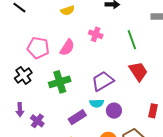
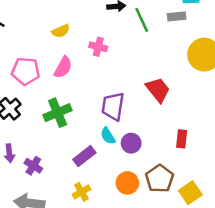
yellow semicircle: (68, 10) -> (61, 31), moved
green line: (132, 40) -> (142, 20), moved
purple trapezoid: (103, 81) -> (113, 106), turned -45
cyan semicircle: (97, 103) -> (108, 136), turned 64

